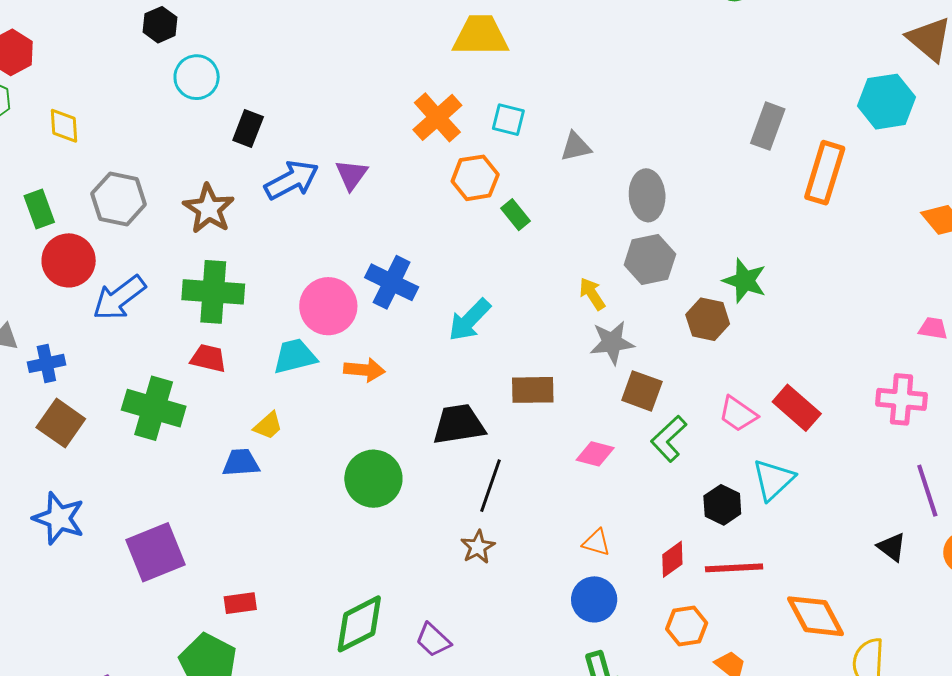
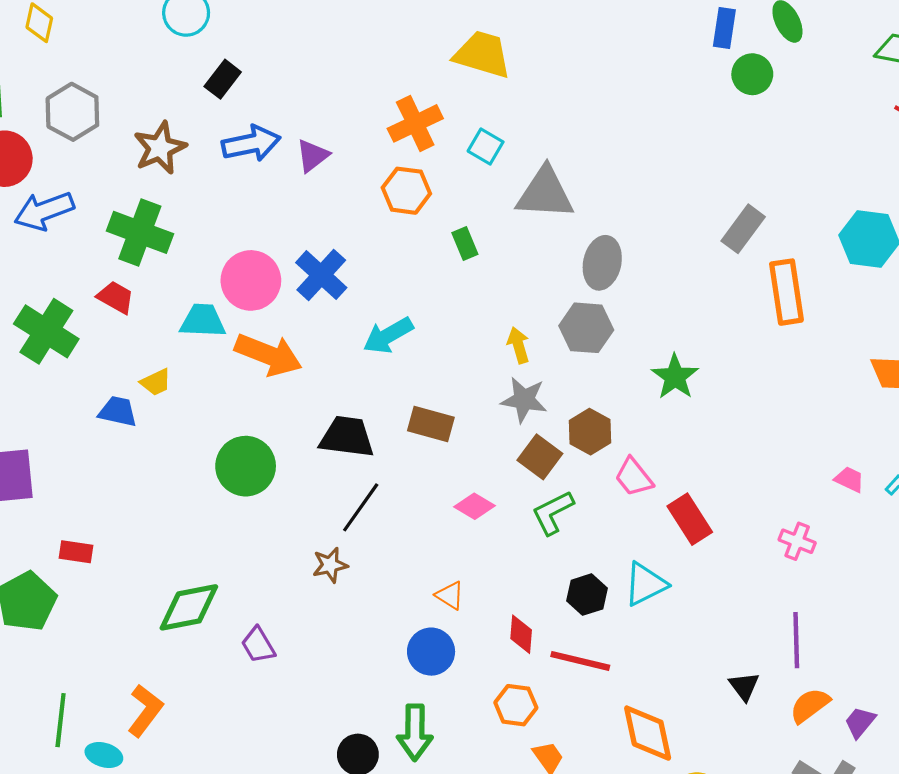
gray triangle: (576, 147) -> (545, 193), size x1.8
orange rectangle: (825, 173) -> (786, 292), turned -42
orange hexagon: (475, 178) -> (406, 191), moved
brown hexagon: (708, 319) -> (590, 432), moved
orange arrow: (364, 370) -> (268, 355), size x1.6
pink cross: (902, 399) -> (797, 541), size x0.7
pink trapezoid: (738, 414) -> (634, 477), moved
red diamond: (672, 559) -> (521, 634), turned -66

